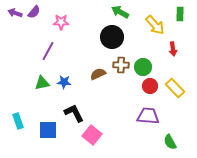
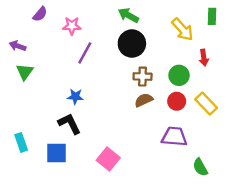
green arrow: (120, 12) -> (128, 15), moved
purple arrow: (15, 13) -> (18, 46), moved
purple line: (48, 51) -> (85, 53), moved
green circle: (143, 67) -> (179, 75), moved
brown semicircle: (98, 74) -> (144, 100), moved
green triangle: (42, 83) -> (25, 72), moved, turned -42
black L-shape: (74, 113) -> (69, 124), moved

